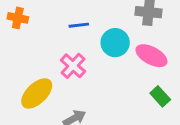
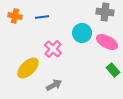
blue line: (79, 25) -> (42, 17), moved

